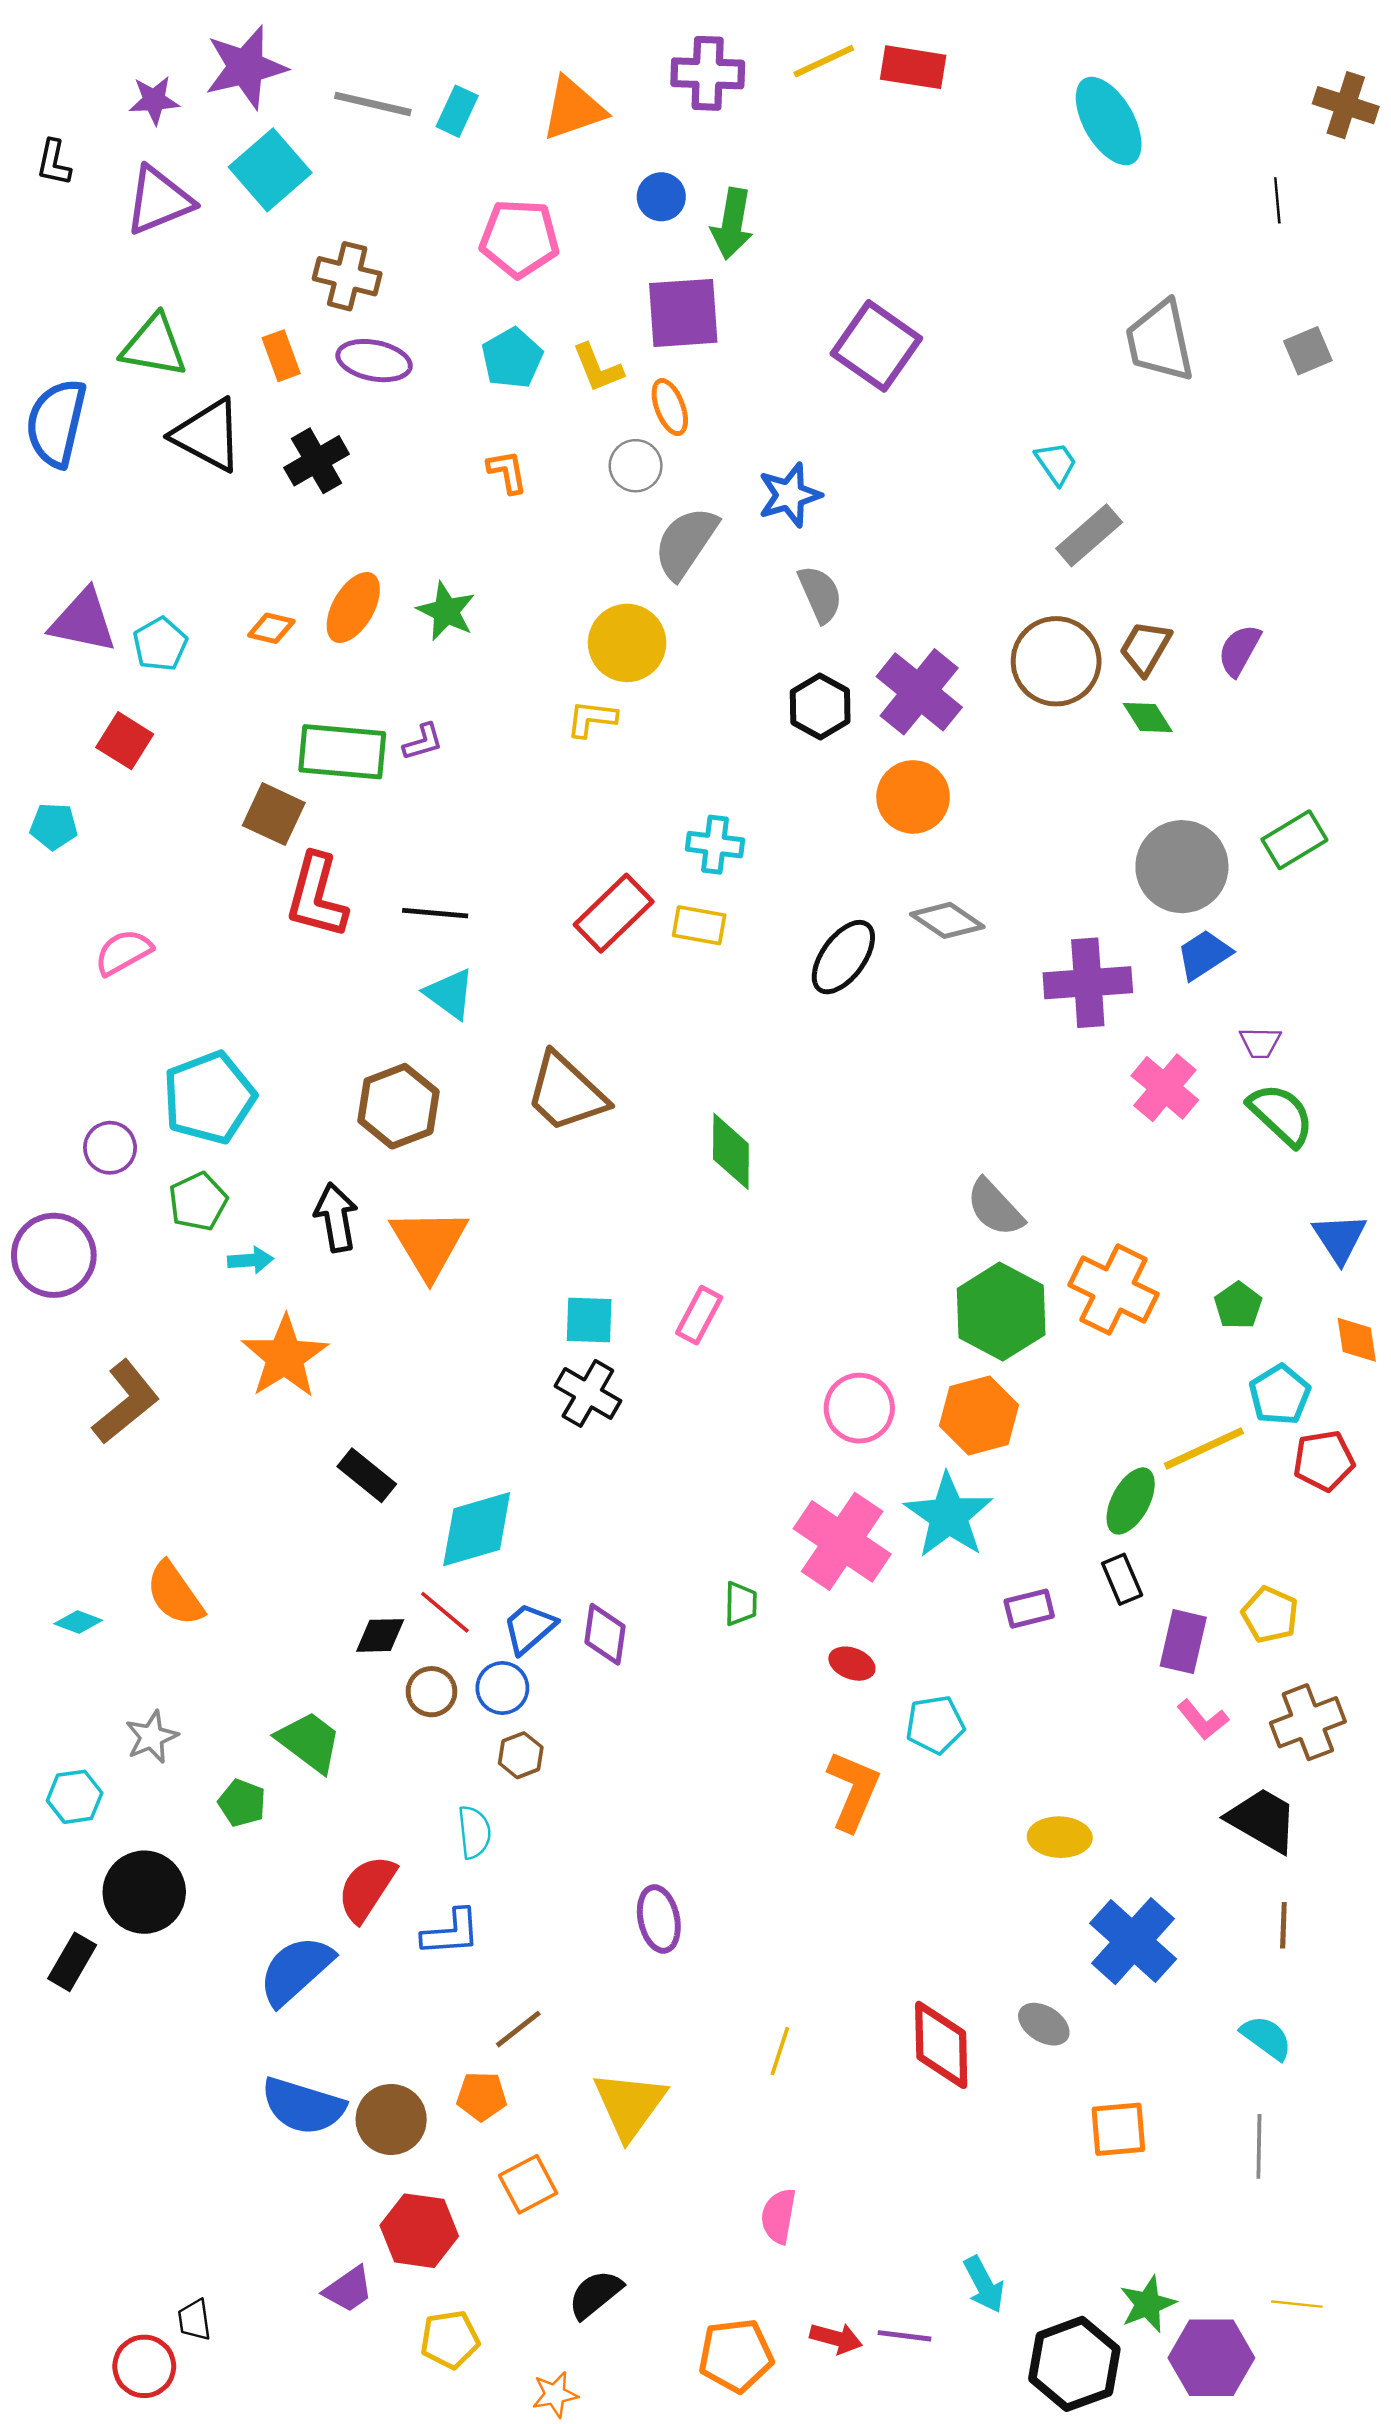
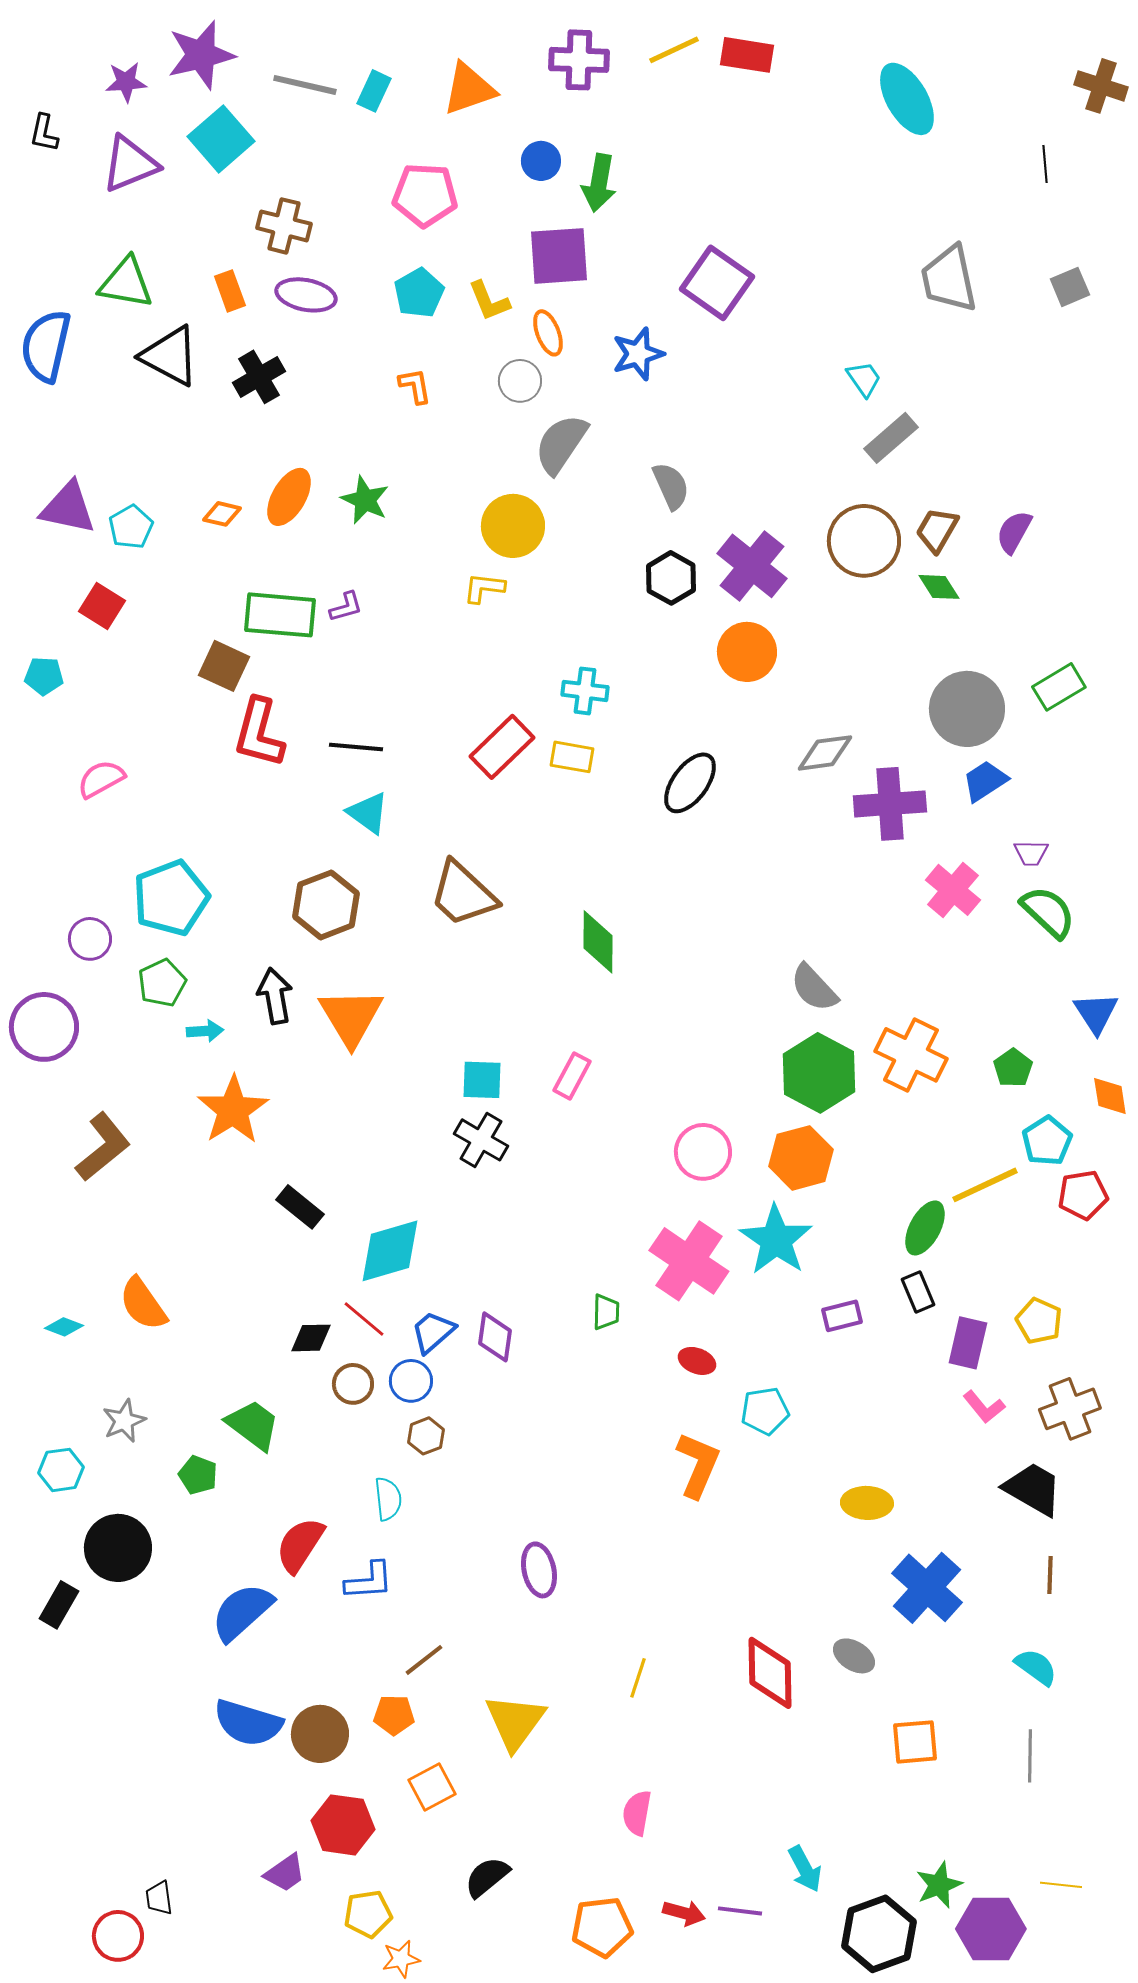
blue star: (790, 495) -> (638, 354), moved
gray diamond: (947, 920) -> (825, 753), moved, turned -42
orange star: (555, 2394) -> (401, 1959), moved

